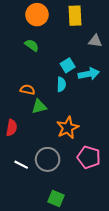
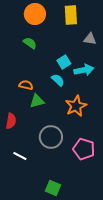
cyan semicircle: (61, 84) -> (58, 80), turned -48
orange star: (68, 128) -> (76, 106), moved
gray circle: (48, 159) -> (51, 137), moved

